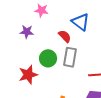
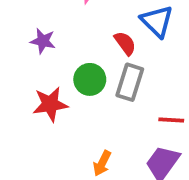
purple star: (27, 32) -> (43, 41), moved

